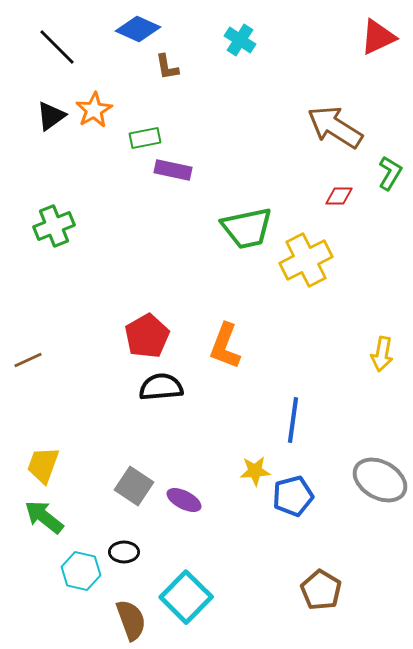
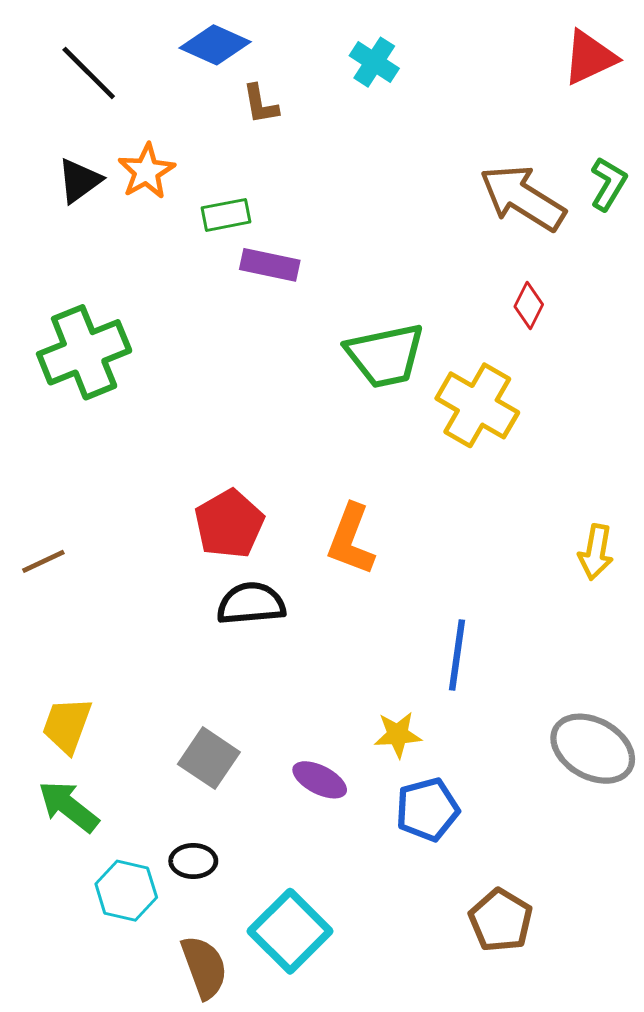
green L-shape: (390, 173) -> (608, 184), moved
red diamond: (339, 196) -> (529, 305), turned -64
green cross: (54, 226) -> (84, 352), size x1.4
yellow cross: (306, 260) -> (477, 405), turned -33
blue pentagon: (293, 496) -> (427, 809), moved
purple ellipse: (184, 500) -> (320, 780), moved

